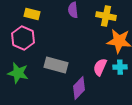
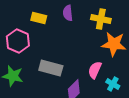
yellow rectangle: (32, 14) -> (39, 18), moved
cyan cross: (120, 67) -> (113, 84), moved, turned 32

